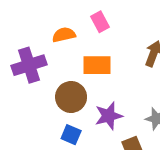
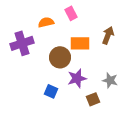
orange rectangle: (97, 65) -> (80, 43), moved
brown circle: (71, 97) -> (60, 57), moved

